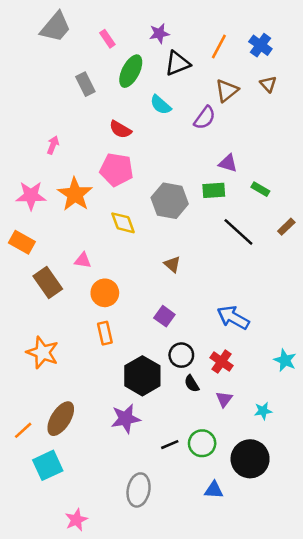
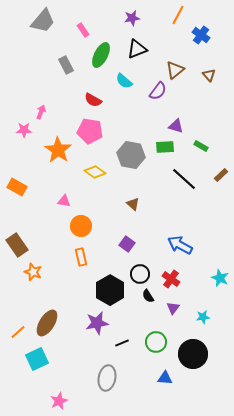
purple star: (159, 34) -> (132, 18), moved
orange line: (219, 46) -> (178, 15), moved
brown triangle: (268, 84) -> (209, 75), moved
pink star: (31, 196) -> (24, 130), moved, size x0.7
yellow diamond: (123, 223) -> (95, 172), turned -35
brown rectangle: (48, 282) -> (17, 245), moved
orange star: (43, 352) -> (33, 272), size x0.7
black line: (170, 445) -> (122, 343), moved

